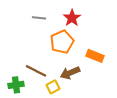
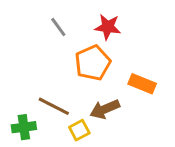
gray line: (39, 18) -> (58, 27), turned 48
red star: (72, 18) -> (108, 27), turned -30

